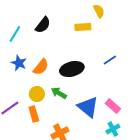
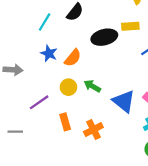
yellow rectangle: (83, 27) -> (130, 26), moved
black ellipse: (72, 69) -> (104, 37), moved
orange rectangle: (34, 114) -> (65, 122), moved

